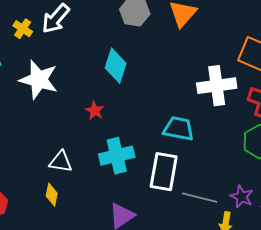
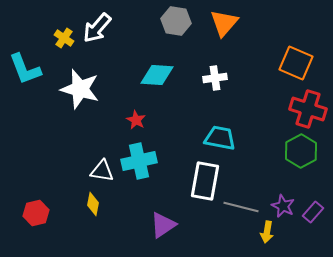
cyan diamond: (116, 66) -> (157, 75), turned 76
white cross: (217, 86) -> (215, 78), moved, size x0.6
cyan cross: (117, 156) -> (139, 161), moved

